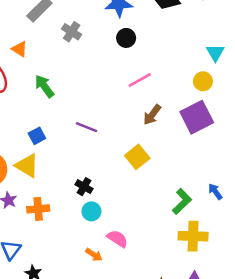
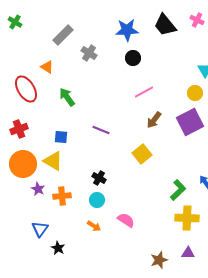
blue square: (37, 136) -> (61, 137), turned 32
cyan circle: (91, 211) -> (97, 200), moved
orange arrow: (94, 255) -> (94, 226), moved

